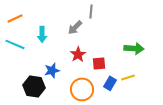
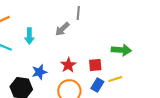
red star: (78, 54) -> (68, 65), moved
red square: (99, 63) -> (95, 65), moved

